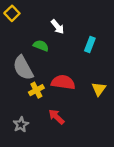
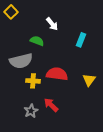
gray semicircle: (23, 68) -> (21, 61), turned -75
yellow cross: (36, 90) -> (33, 81), turned 32
gray star: (21, 125) -> (31, 111), moved

